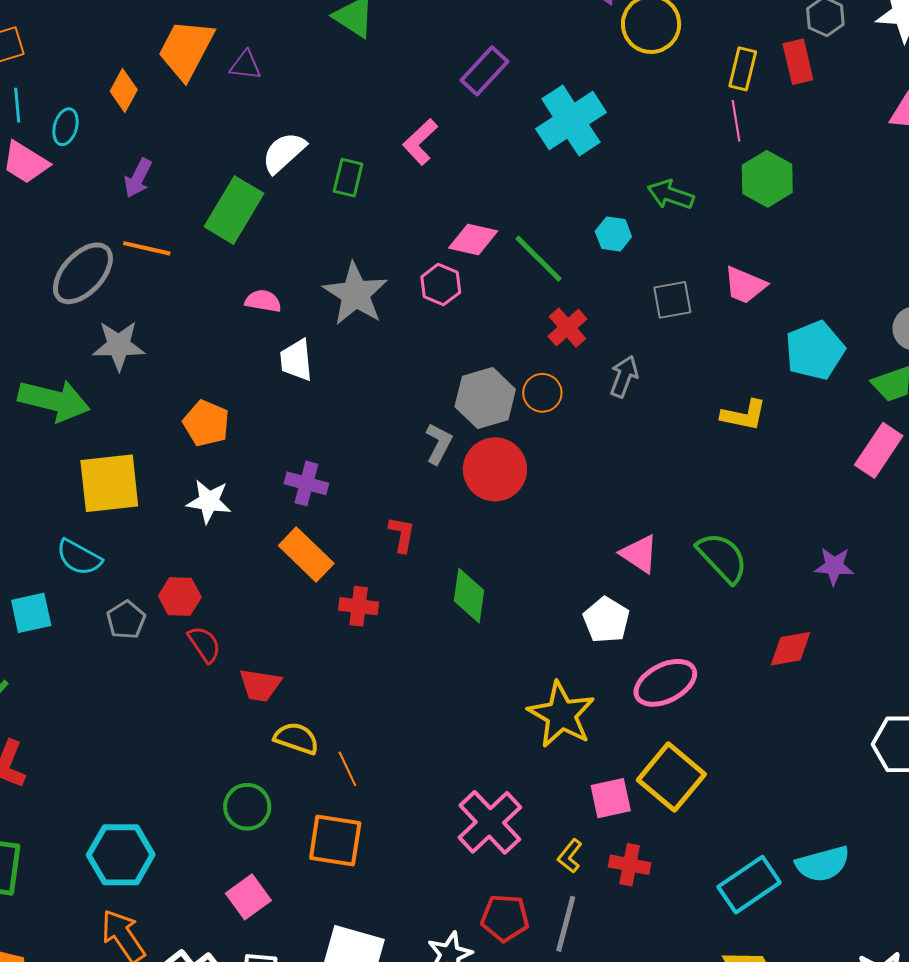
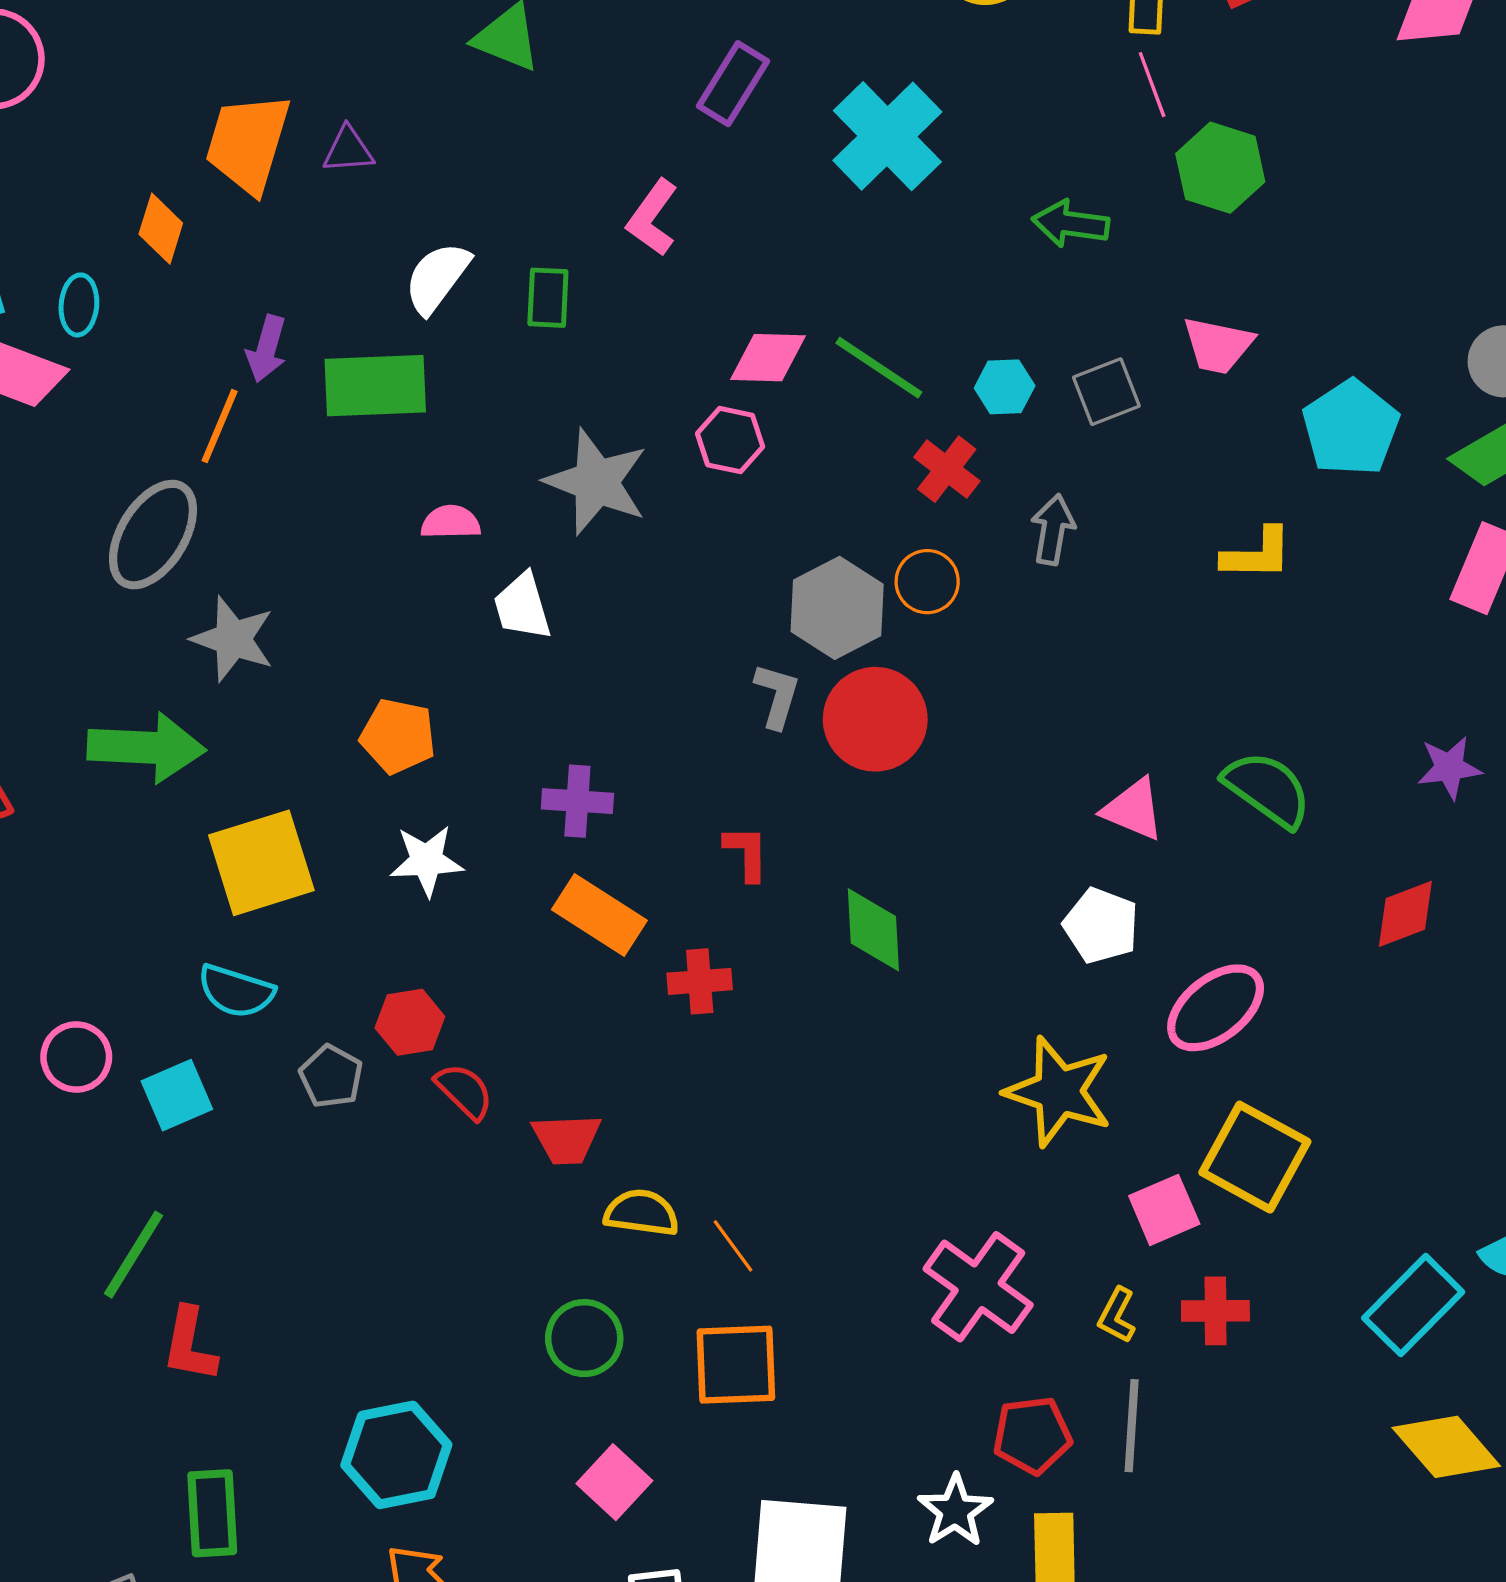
purple arrow: (138, 178) -> (267, 349), moved
green rectangle: (234, 210) -> (375, 386), turned 68
cyan hexagon: (613, 234) -> (1005, 387), moved
orange line: (147, 248) -> (220, 426), moved, turned -69
gray star: (119, 345) -> (233, 639), turned 30

